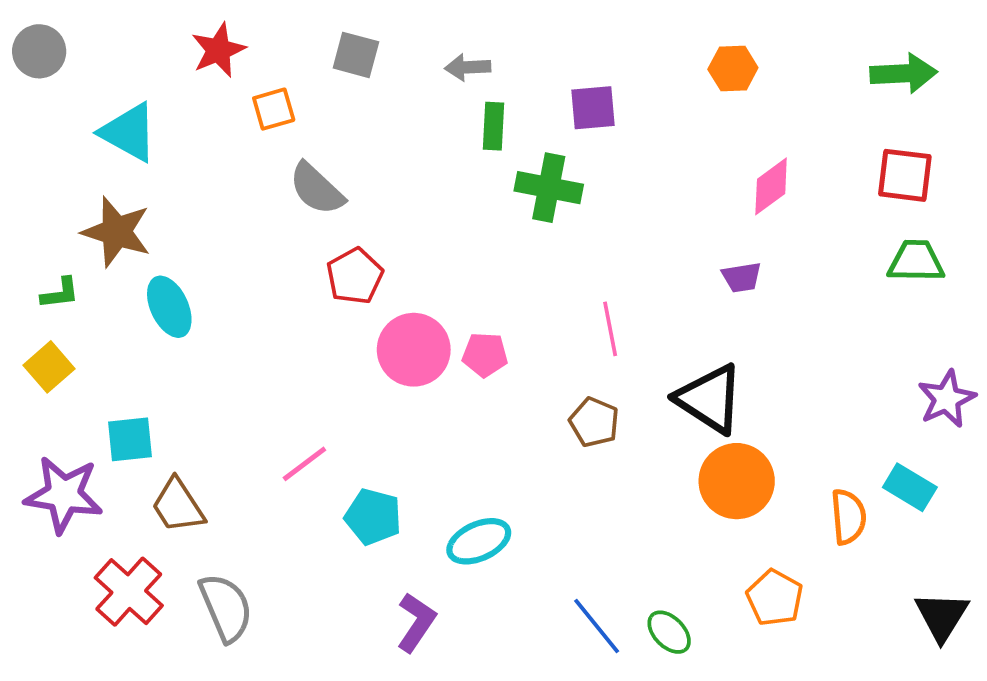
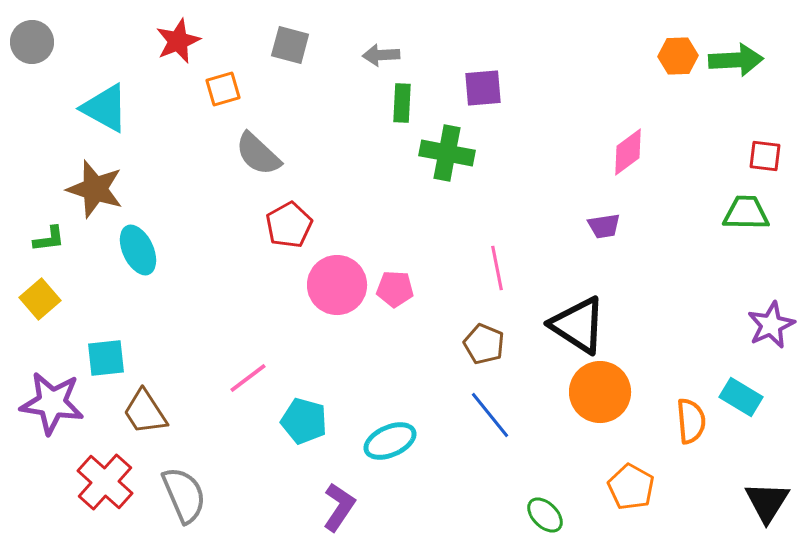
orange hexagon: (733, 68) -> (678, 56), moved
red square: (905, 175) -> (765, 156), moved, size x0.7
blue line: (597, 626) -> (490, 415), moved

